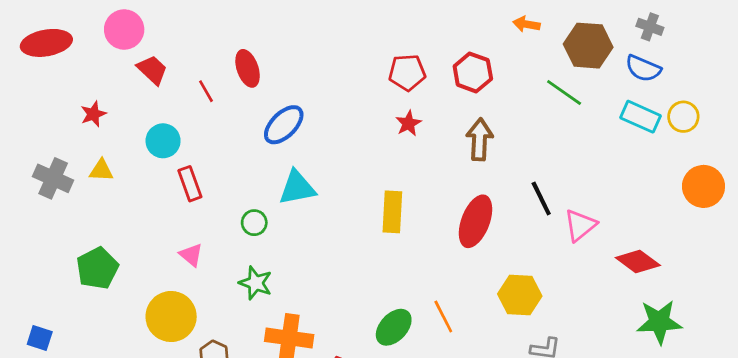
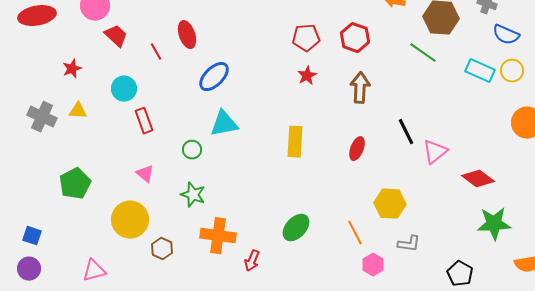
blue semicircle: (643, 68) -> (506, 35), moved
red ellipse: (476, 221) -> (357, 149), size x0.6
orange line: (443, 317) -> (355, 233), moved

